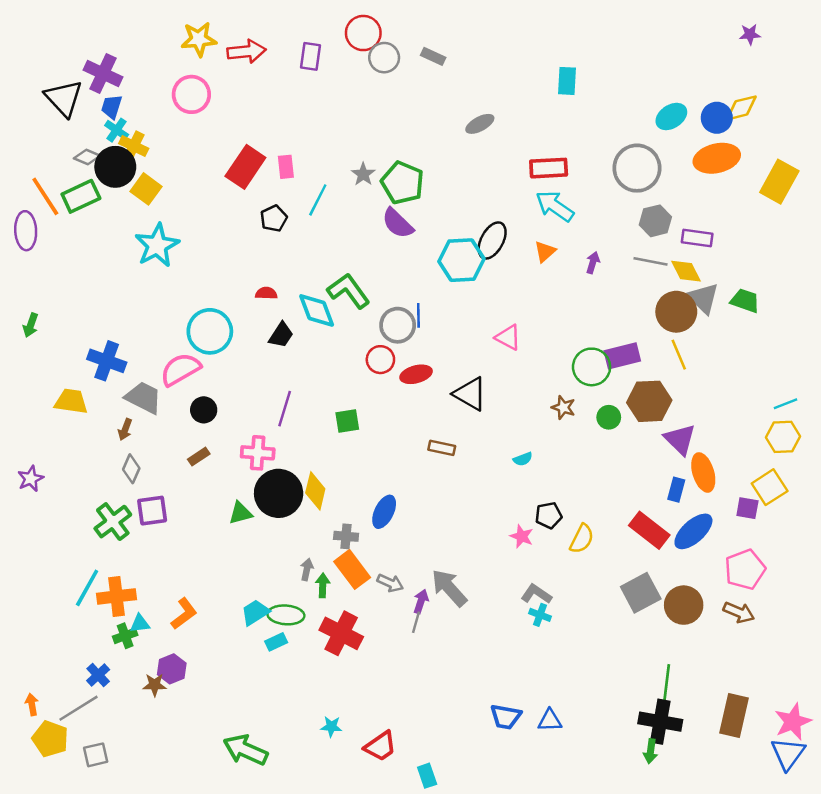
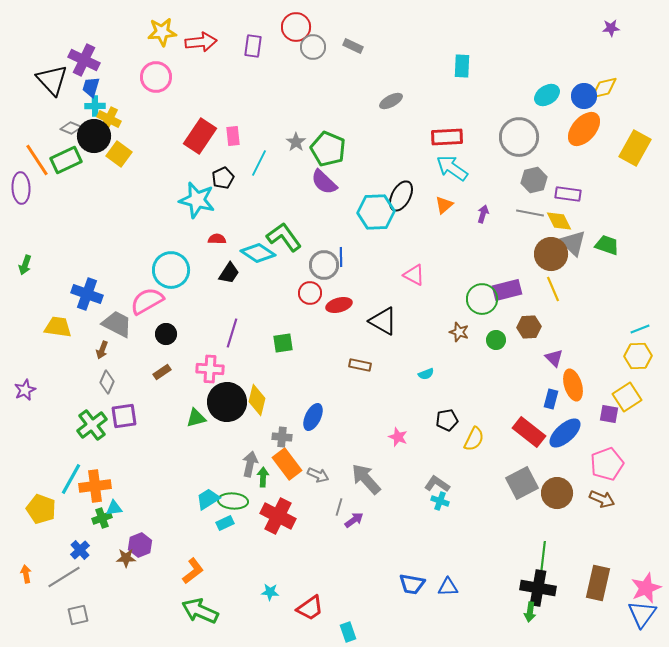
cyan cross: (117, 130) -> (95, 106), turned -36
orange ellipse: (717, 158) -> (584, 129), turned -36
cyan star: (157, 245) -> (197, 200), moved, turned -30
cyan diamond: (317, 310) -> (258, 253), turned -36
brown hexagon: (649, 401) -> (529, 327), size x0.7
purple triangle: (680, 439) -> (554, 358), size x0.7
pink star: (522, 536) -> (398, 437), moved
gray arrow: (307, 569) -> (250, 464), size x1.4
purple arrow: (421, 601) -> (354, 520), moved, turned 36
orange L-shape: (184, 614) -> (193, 571), moved
yellow pentagon: (50, 739) -> (41, 509), moved

